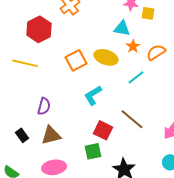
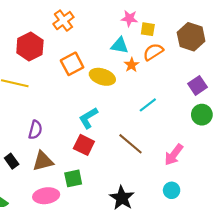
orange semicircle: (156, 52) -> (153, 52), moved
orange square: (76, 60) -> (72, 64), moved
cyan line: (136, 77) -> (148, 105), moved
red square: (103, 130) -> (84, 145), moved
green square: (93, 151) -> (73, 178), moved

